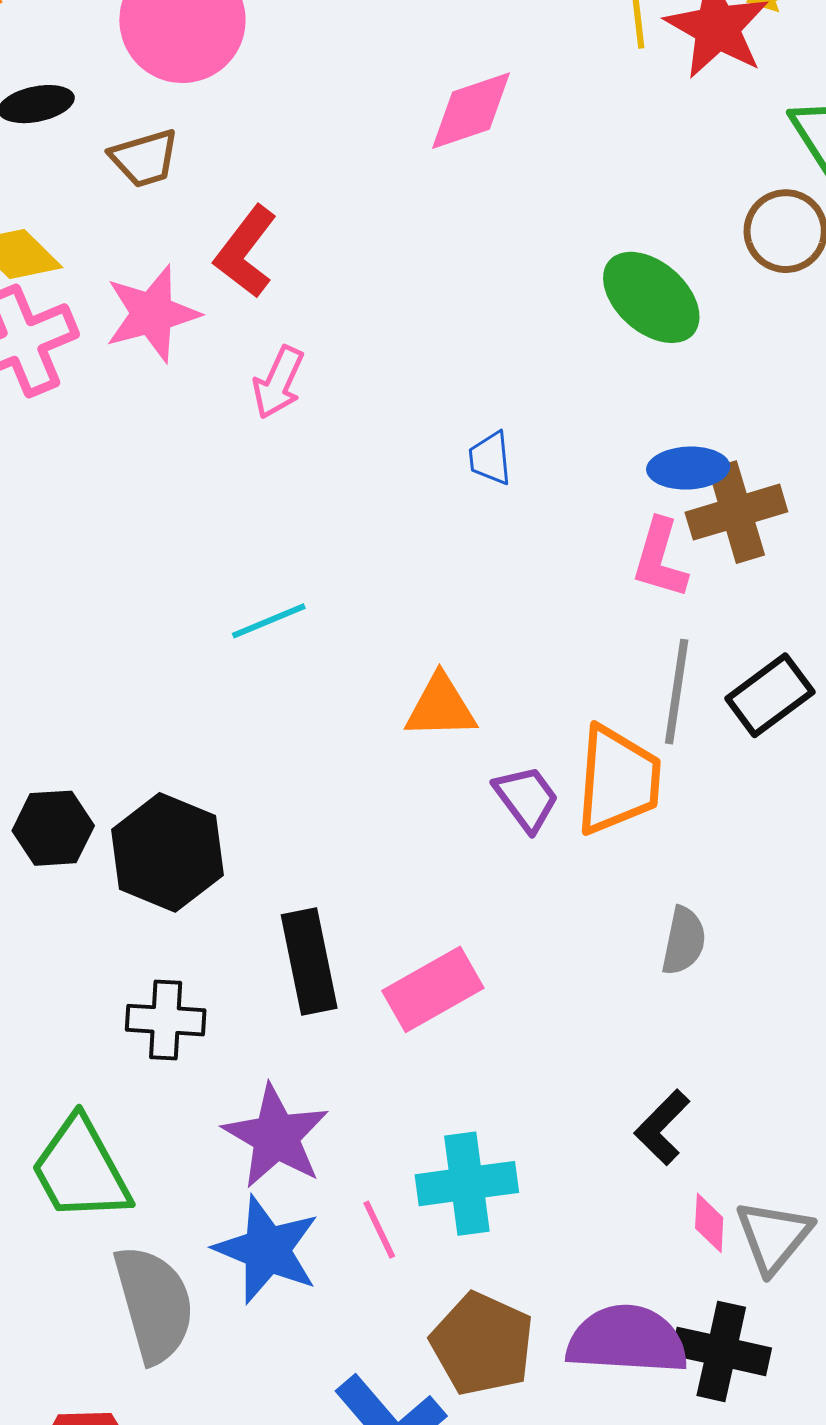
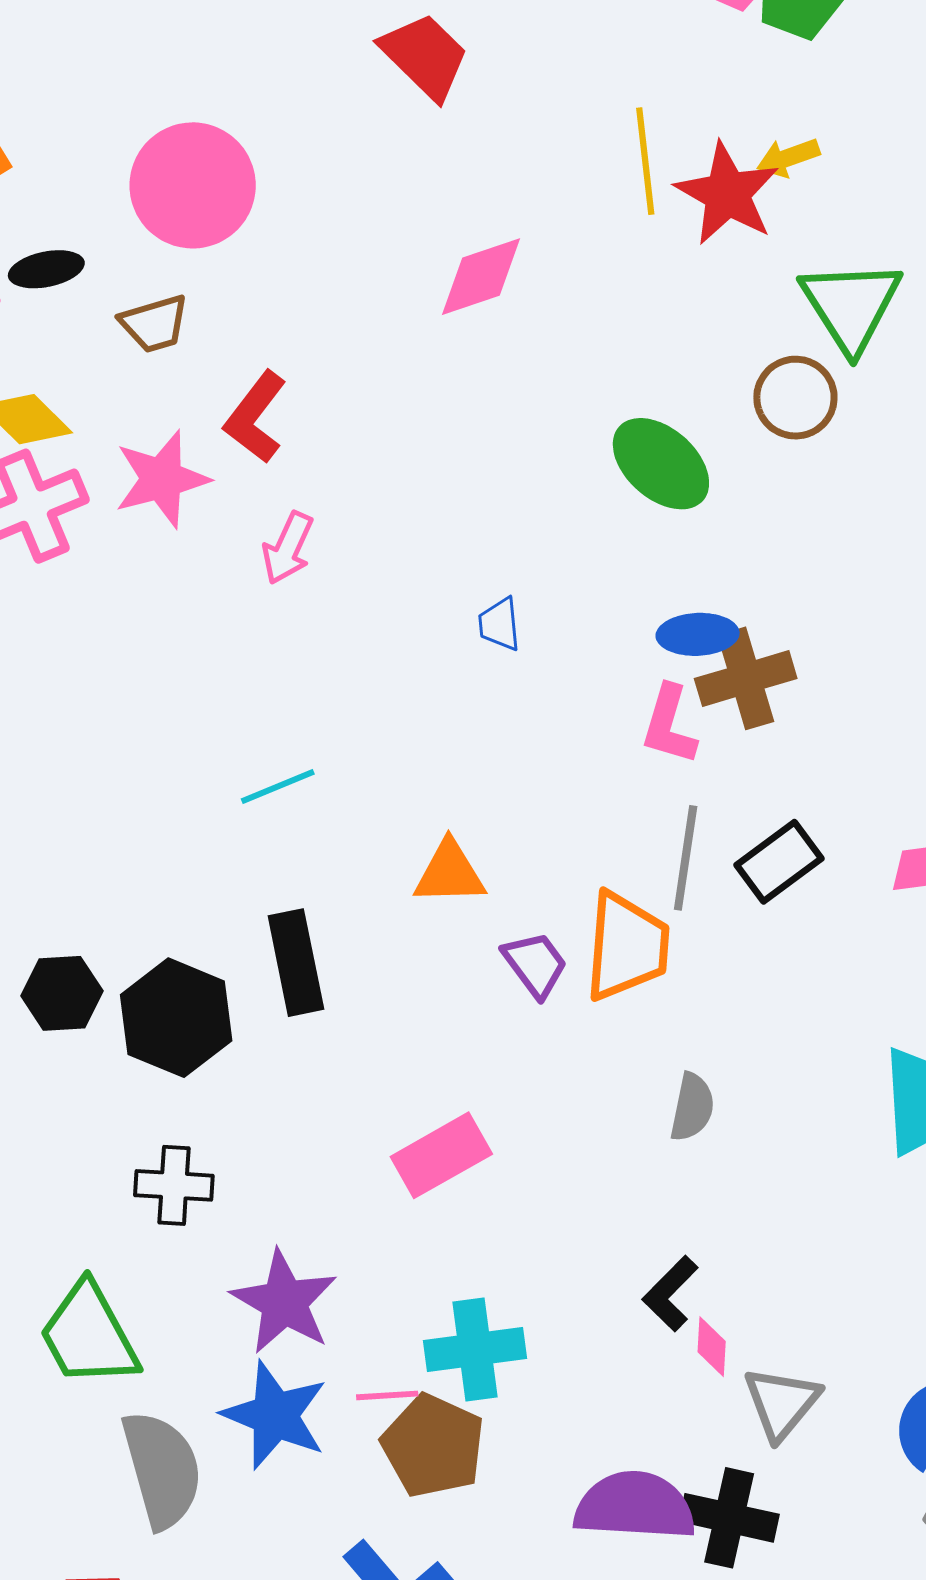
black rectangle: (309, 962) -> (296, 963), moved
pink diamond: (709, 1223) -> (712, 1347), moved
pink line: (379, 1230) -> (387, 1395), turned -68
brown pentagon: (482, 1344) -> (433, 1446), moved

